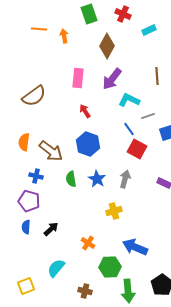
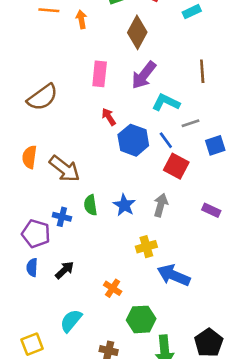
blue hexagon: (88, 144) -> (133, 140), moved
blue cross: (36, 176) -> (62, 217), moved
blue arrow: (135, 247) -> (174, 275), moved

